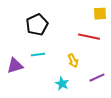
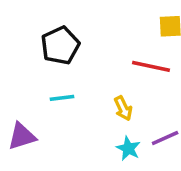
purple triangle: (15, 66) -> (22, 136), moved
cyan star: (62, 84) -> (128, 148), moved

